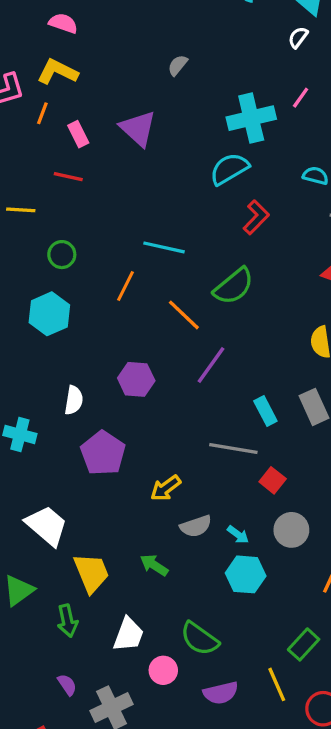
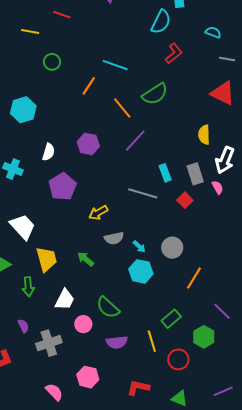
cyan semicircle: (229, 169) -> (161, 22), turned 140
cyan hexagon: (49, 314) -> (23, 110), moved
red square: (273, 480) -> (185, 200), moved

